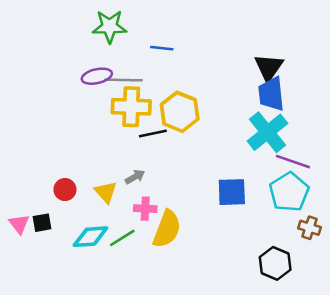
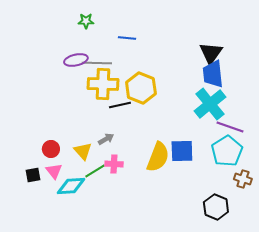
green star: (110, 26) -> (86, 21), size x0.6
pink triangle: (19, 224) -> (54, 171), moved
yellow semicircle: (167, 229) -> (158, 157), moved
green line: (122, 238) -> (95, 171), moved

